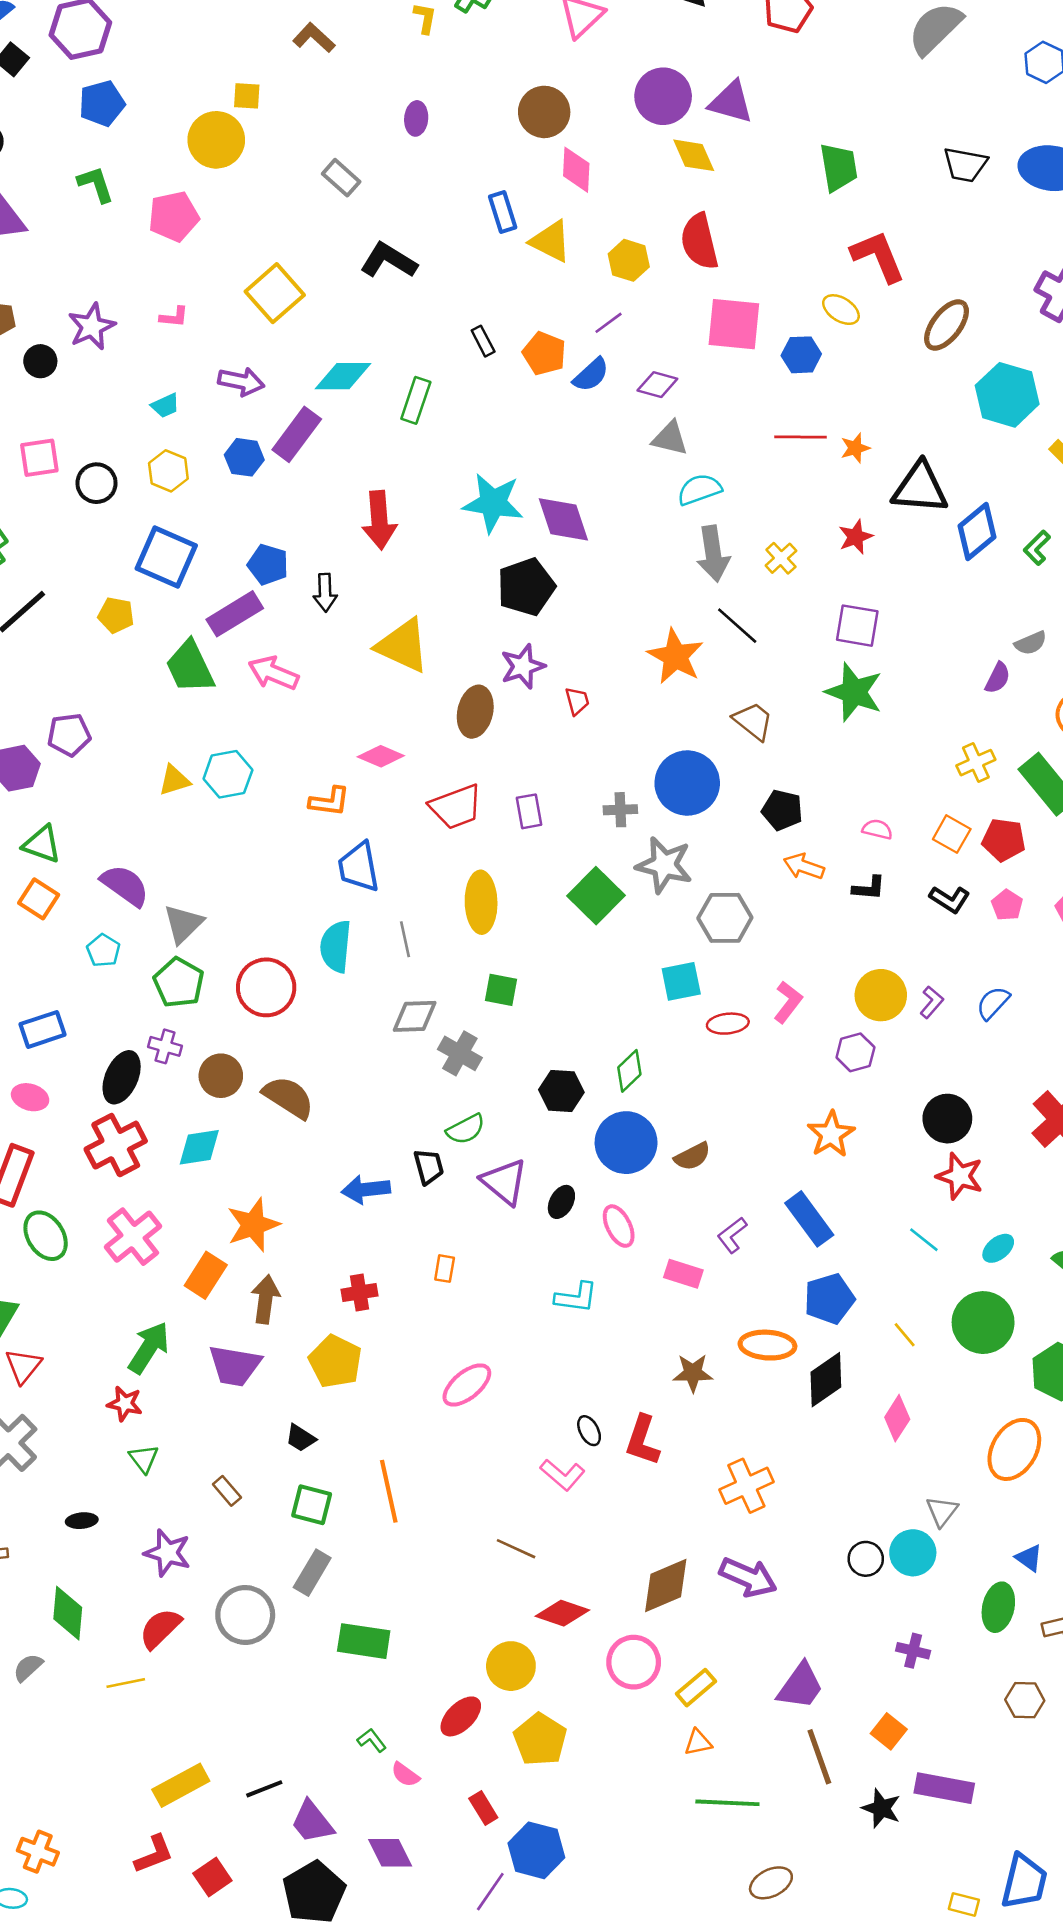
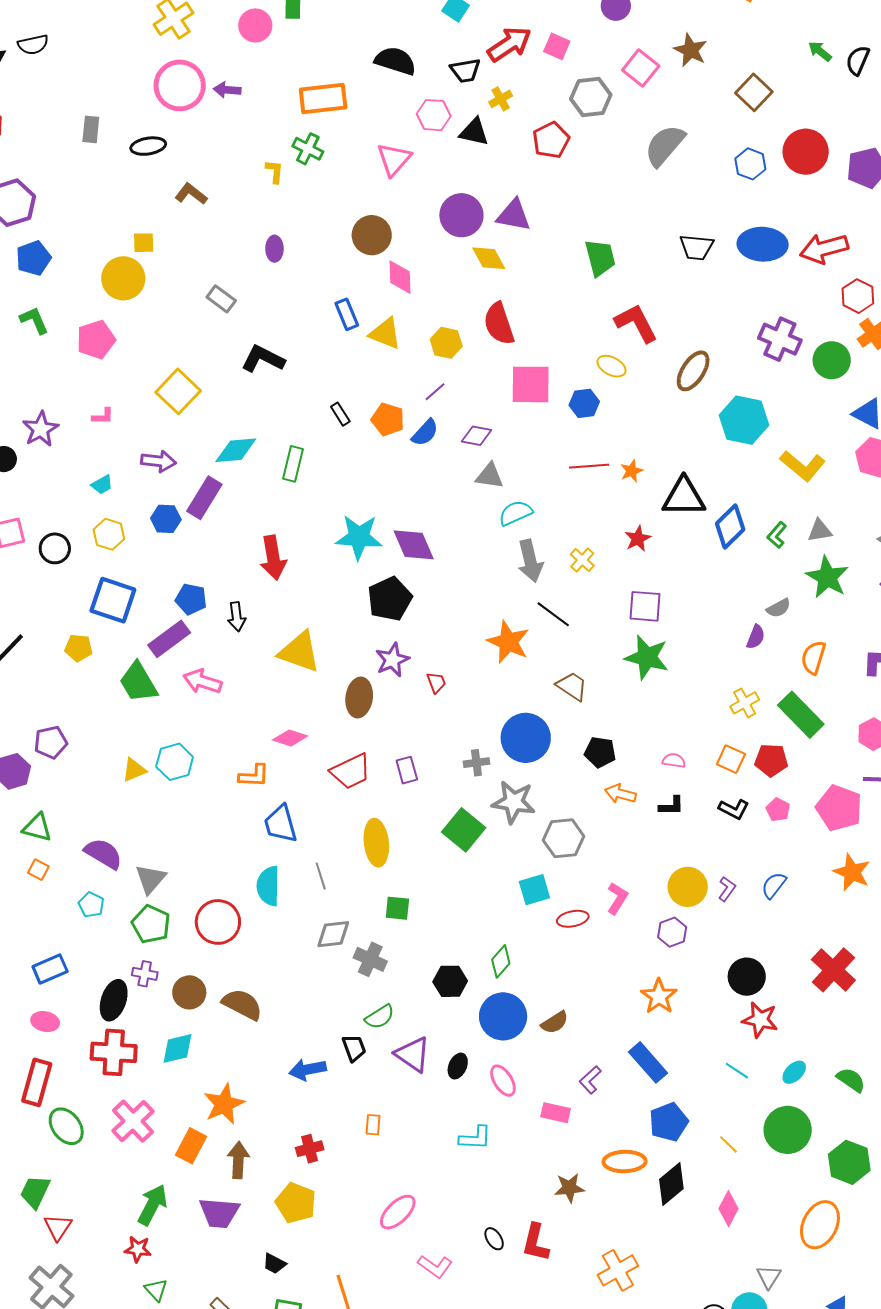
orange square: (39, 899) -> (38, 870), size x0.7
red cross: (116, 1145) -> (114, 1052), turned 36
pink L-shape: (563, 1475) -> (435, 1266), moved

